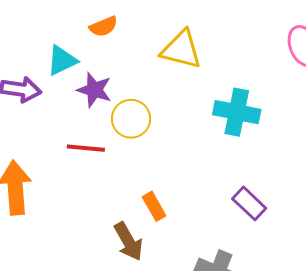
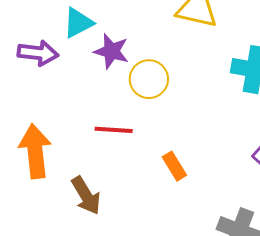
red line: (86, 148) -> (114, 130), moved
brown arrow: (128, 241) -> (86, 195), moved

